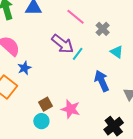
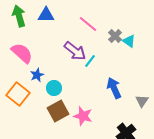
cyan triangle: (117, 52) -> (129, 41), moved
brown square: (45, 104) -> (58, 111), size x1.5
cyan circle: (41, 121) -> (54, 88), moved

